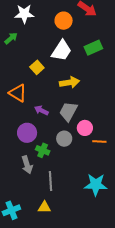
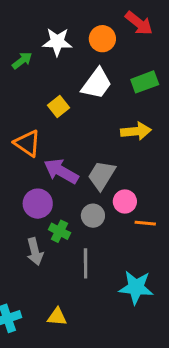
white star: (24, 14) -> (57, 42), moved
yellow arrow: (69, 82) -> (136, 131), moved
purple arrow: (41, 110) -> (61, 171), size x1.6
gray line: (51, 181) -> (86, 263), moved

